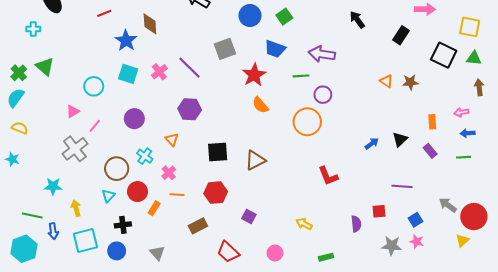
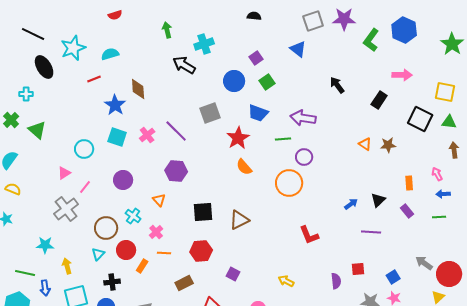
green cross: (19, 73) -> (11, 120), moved
pink arrow: (461, 112) -> (437, 174), turned 72
purple line: (402, 186) -> (371, 232), moved

